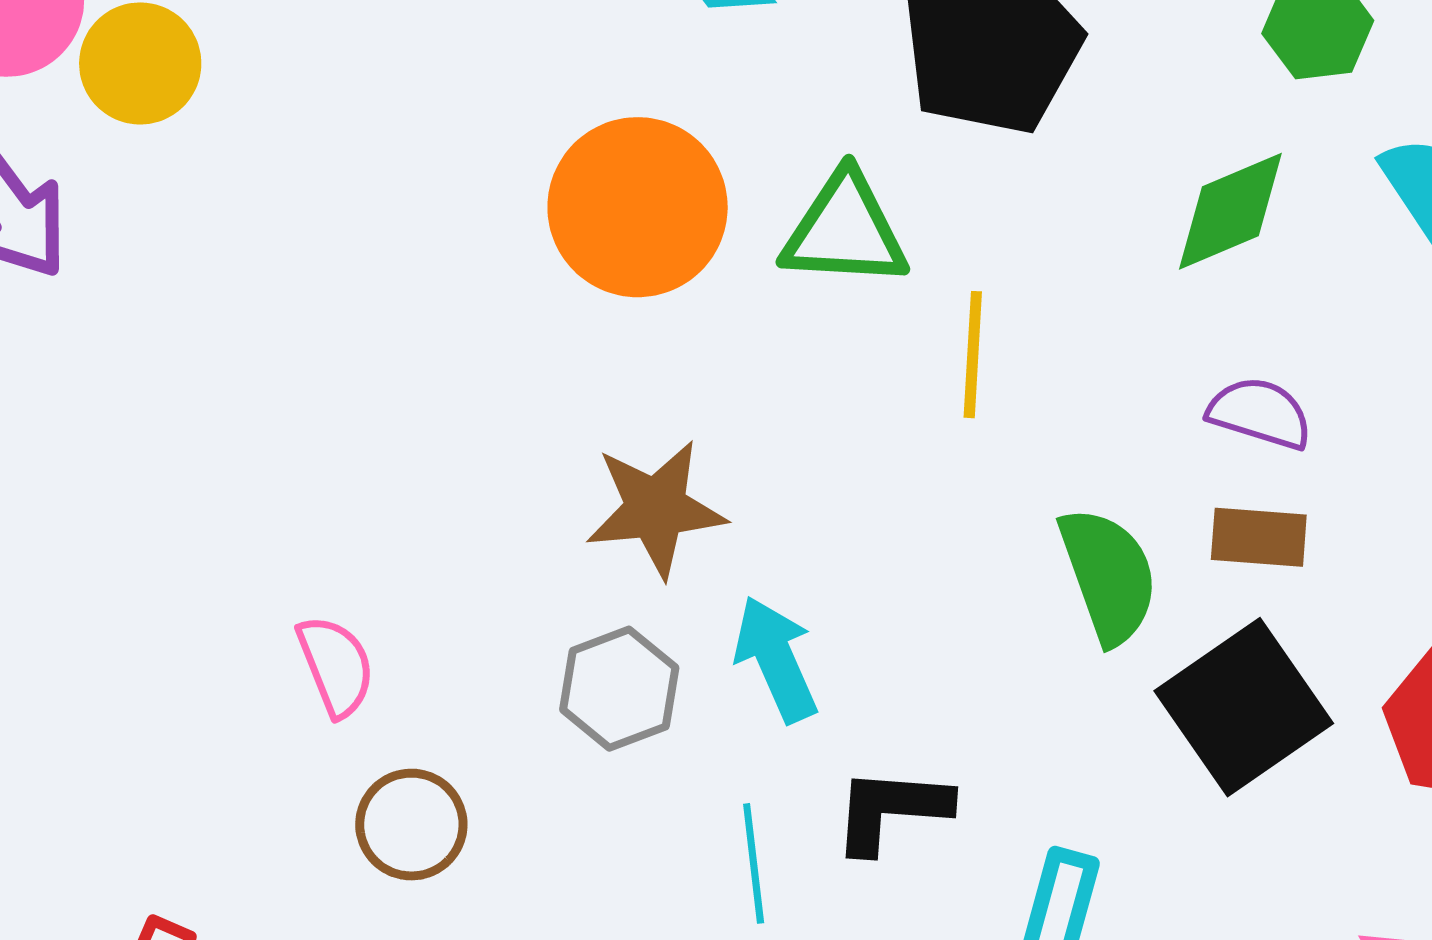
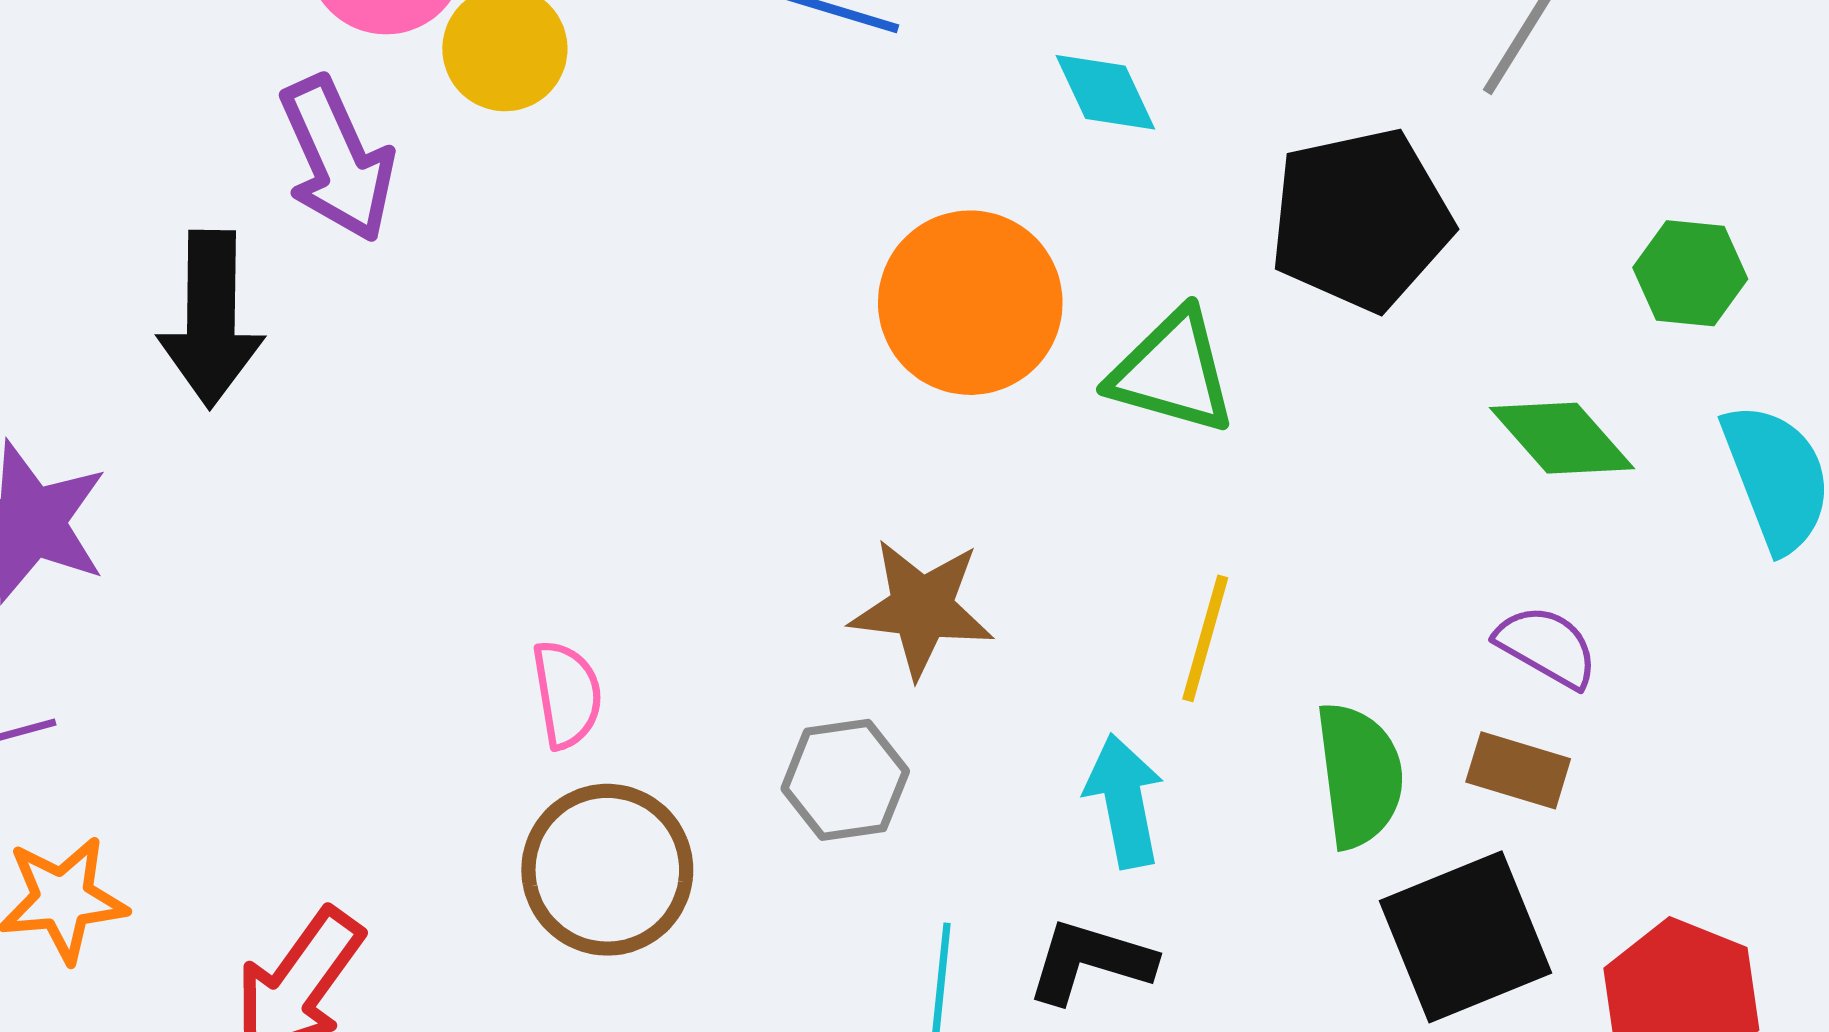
green diamond: (1230, 211) -> (1562, 438), turned 59
yellow line: (973, 355) -> (1205, 638), moved
cyan arrow: (776, 659) -> (1124, 801), moved
brown circle: (411, 825) -> (607, 870), size x1.5

